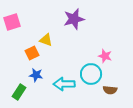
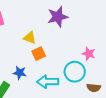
orange square: (32, 53) -> (39, 54), moved

